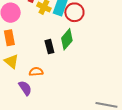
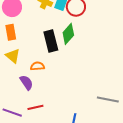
black rectangle: (49, 47) -> (51, 41), size x1.5

